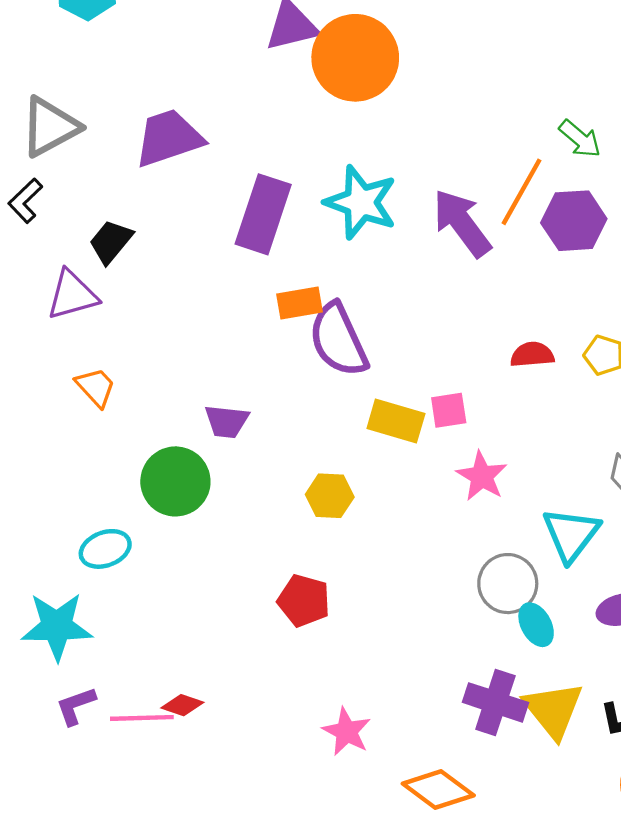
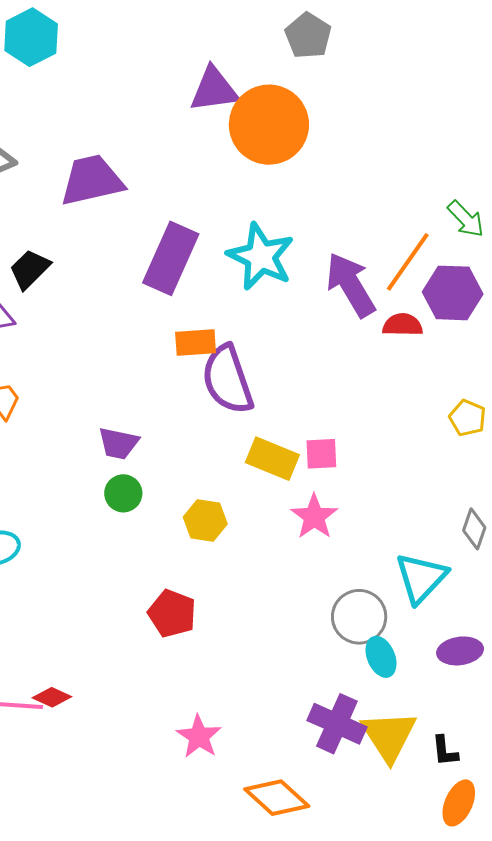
red semicircle: (532, 355) -> (403, 325), moved
pink star: (482, 476) -> (314, 517), moved
green circle: (175, 481) -> (123, 493), moved, size x0.6

